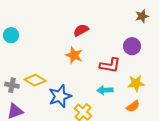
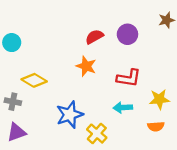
purple circle: (132, 46) -> (127, 34), moved
yellow diamond: (35, 80) -> (34, 80), moved
orange semicircle: (133, 106) -> (156, 126), turned 32

